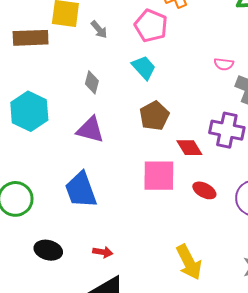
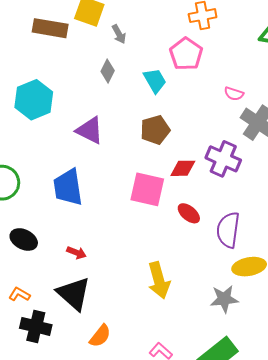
pink pentagon: (151, 26) -> (186, 54), moved
gray diamond: (92, 82) -> (108, 71), moved
red diamond: (189, 148) -> (183, 168), turned -72

